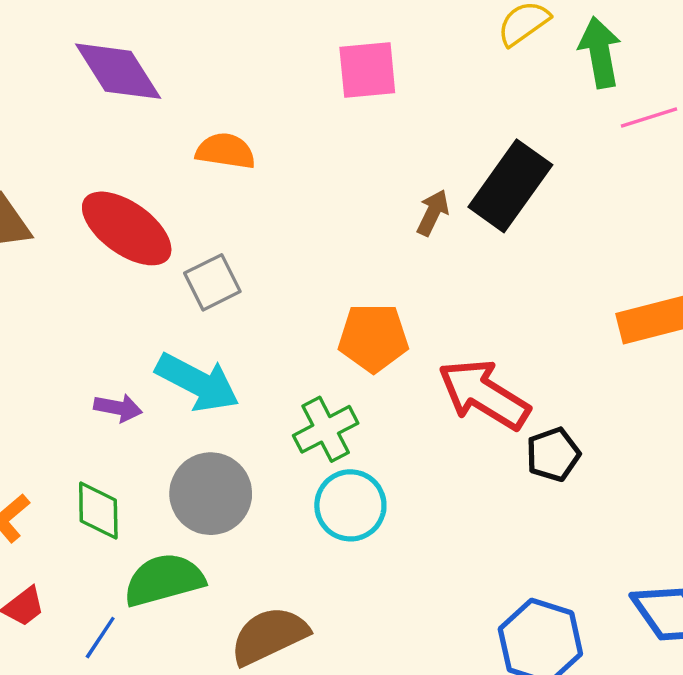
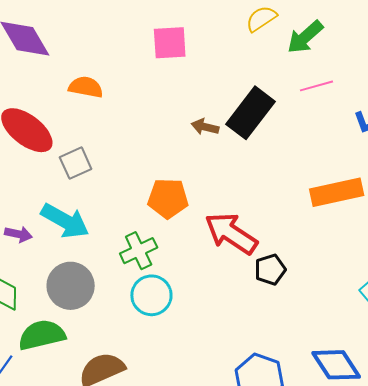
green arrow: (600, 52) -> (305, 37), turned -123
pink line: (649, 118) -> (317, 86), moved
brown arrow: (433, 213) -> (205, 127), turned -104

